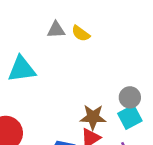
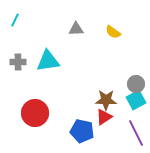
yellow semicircle: (81, 33) -> (113, 32), moved

